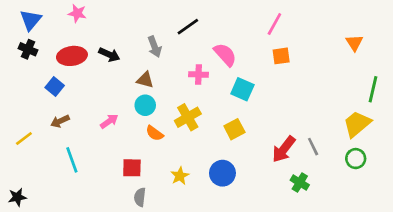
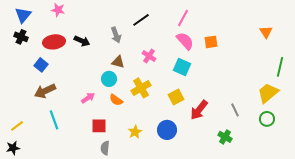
pink line: (274, 24) -> (183, 18), moved
pink semicircle: (225, 55) -> (185, 41), moved
pink cross: (198, 75) -> (149, 56), turned 32
brown triangle: (145, 80) -> (118, 62), moved
brown arrow: (60, 121) -> (45, 91), size x1.5
pink arrow: (109, 121) -> (88, 98), moved
yellow line: (24, 139) -> (17, 126), moved
red arrow: (284, 149) -> (199, 110), moved

